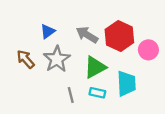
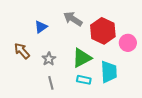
gray arrow: (87, 35) -> (73, 19), moved
gray star: (57, 59) -> (49, 59), moved, size x0.6
gray line: (71, 95) -> (51, 83), moved

